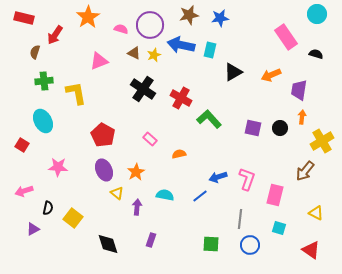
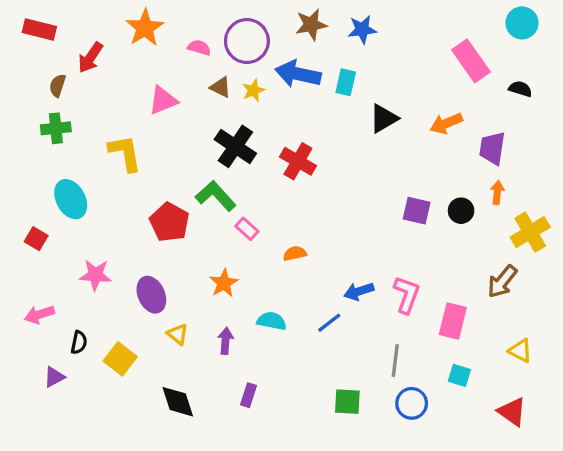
green cross: (44, 81) -> (56, 128), moved
green L-shape: (209, 119) -> (216, 196), moved
purple ellipse: (104, 170) -> (151, 295), moved
yellow triangle: (117, 193) -> (178, 334), moved

